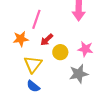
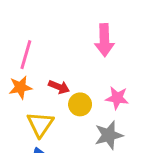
pink line: (36, 19) -> (26, 55), moved
red arrow: (47, 40) -> (59, 87), turned -112

